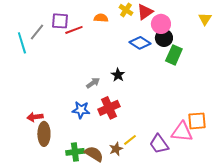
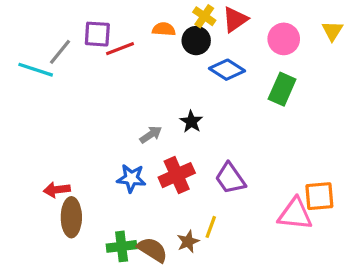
pink circle: (161, 24) -> (284, 39), moved
black circle: (164, 38) -> (196, 41), moved
cyan line: (22, 43) -> (36, 70), turned -55
yellow line: (130, 140) -> (211, 227), turned -32
purple trapezoid: (159, 144) -> (230, 178), moved

